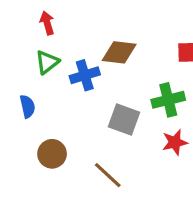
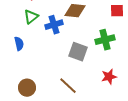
red star: (175, 142) -> (109, 77), moved
brown circle: (52, 154) -> (27, 88), moved

